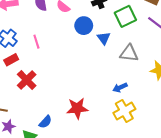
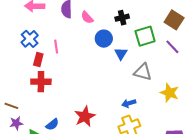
red rectangle: (11, 60) -> (38, 59), moved, turned -56
red cross: (27, 80) -> (41, 82), turned 36
red star: (77, 108) -> (85, 116), turned -30

